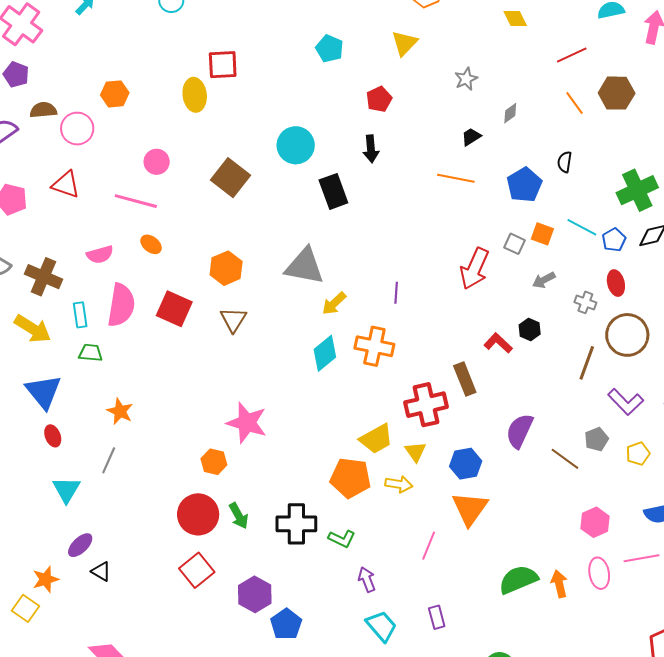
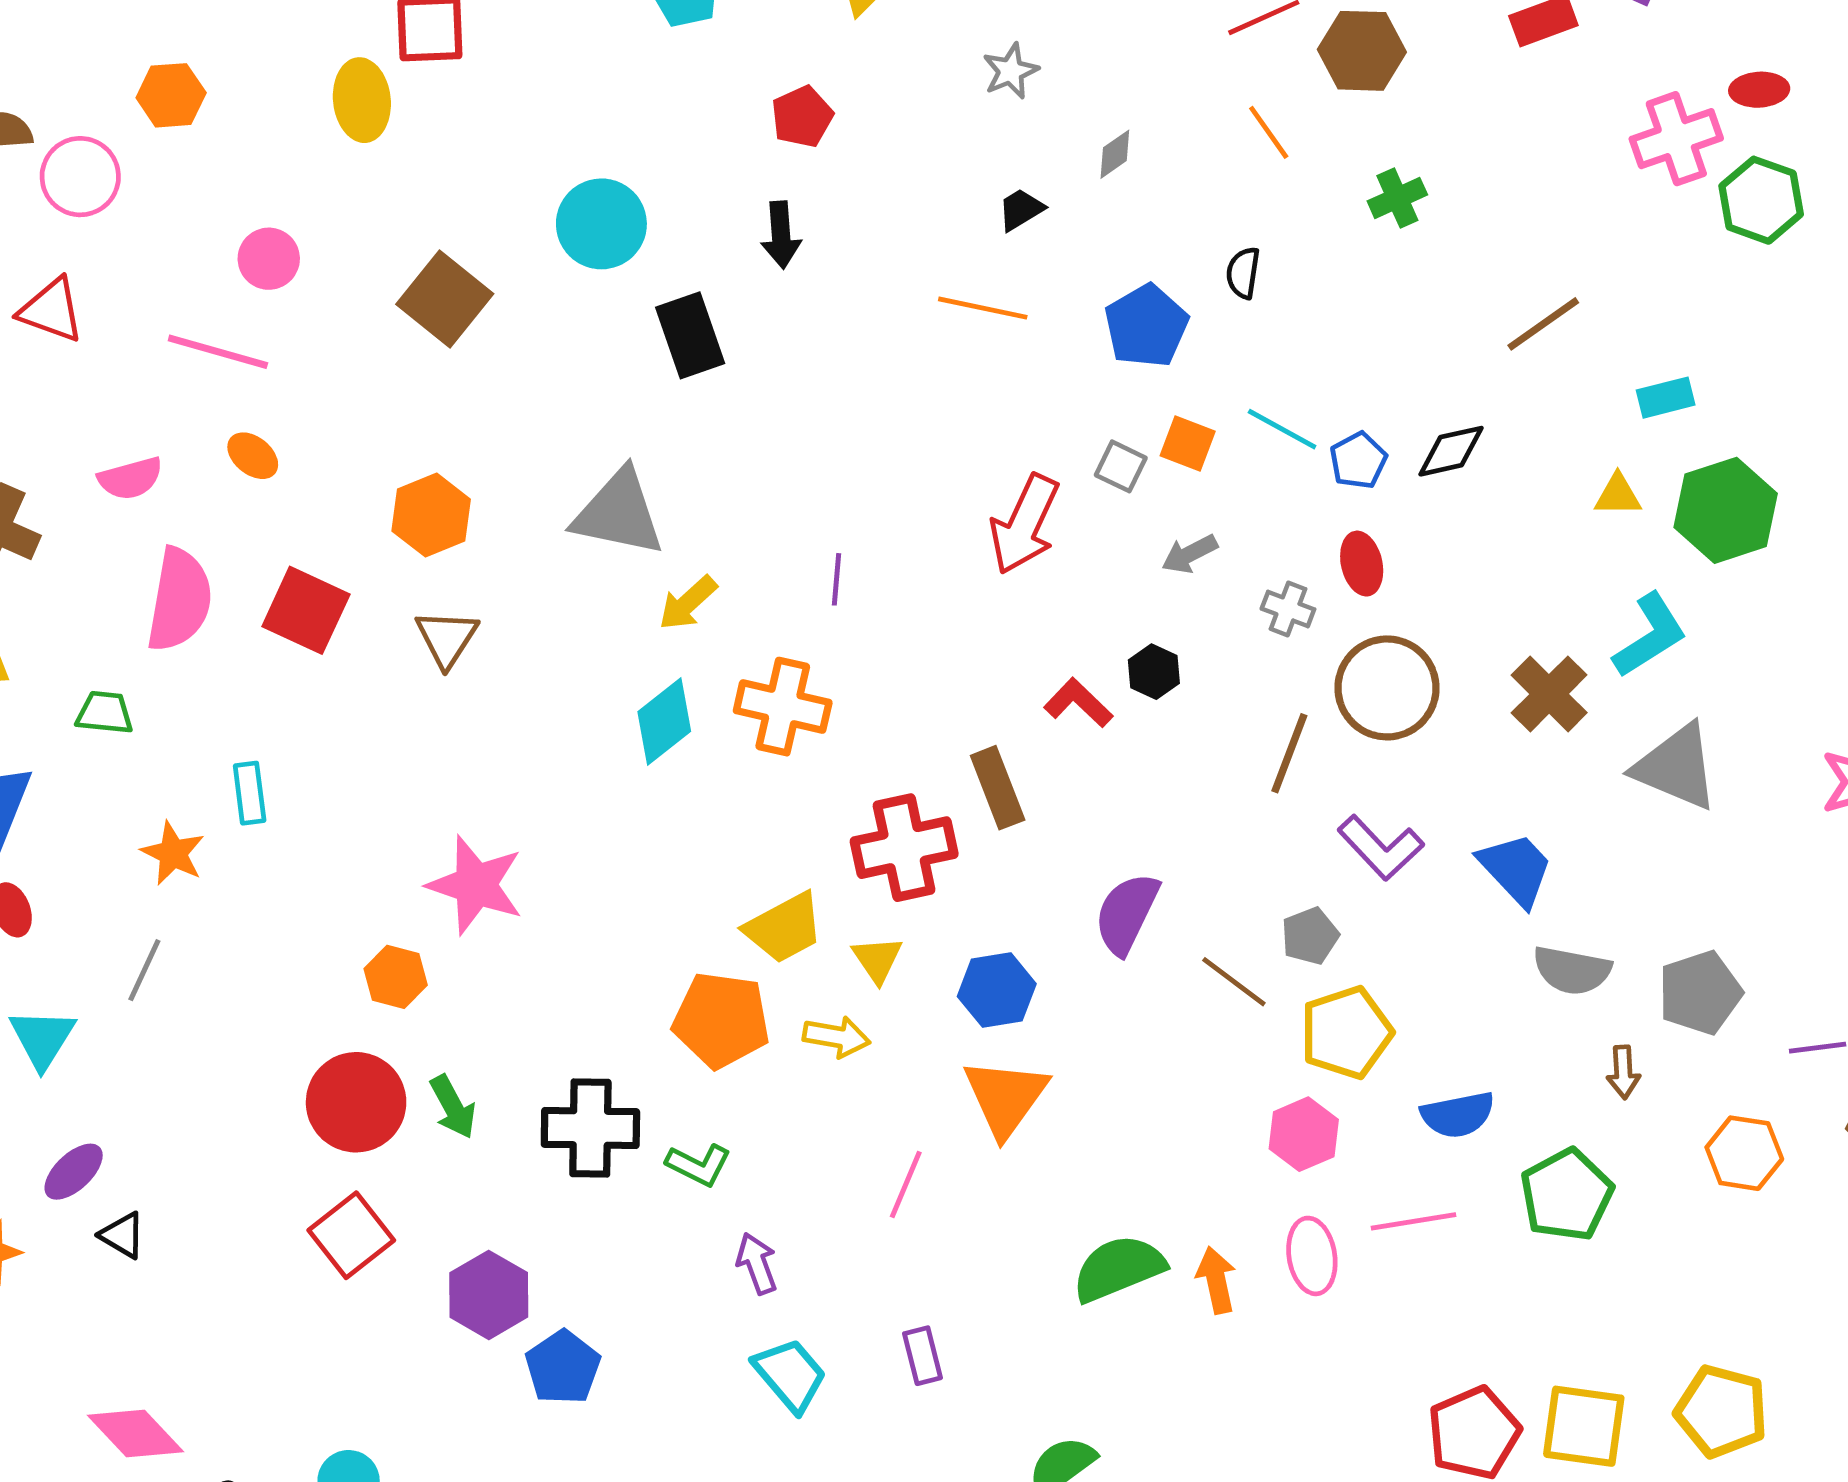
brown hexagon: (617, 93) -> (1362, 51), moved
green cross: (637, 190) -> (1397, 198), moved, size x0.6
cyan rectangle: (80, 315) -> (250, 793), moved
yellow pentagon: (638, 454) -> (1346, 1033), moved, size x1.6

